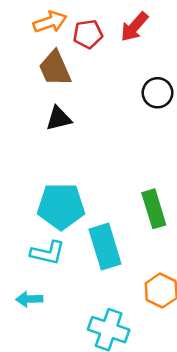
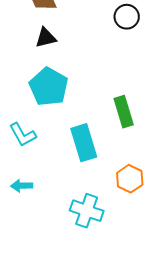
cyan pentagon: (61, 206) -> (49, 87), moved, turned 30
cyan L-shape: (48, 253) -> (23, 135), moved, turned 48

